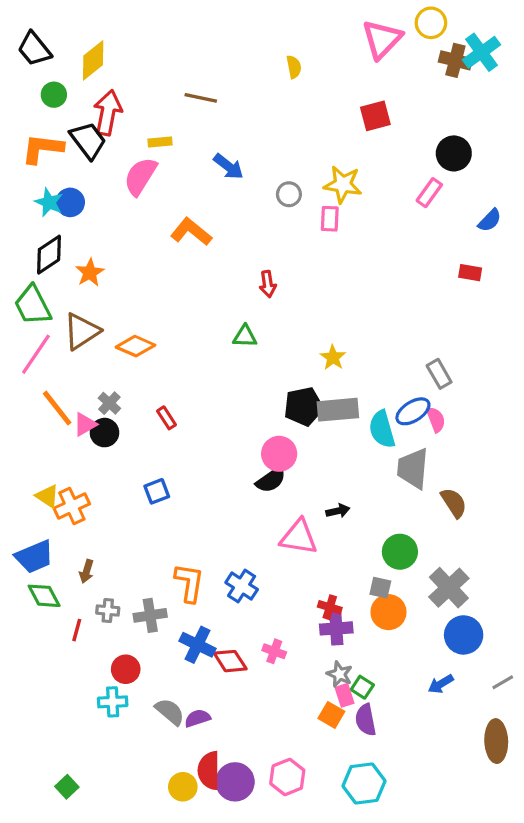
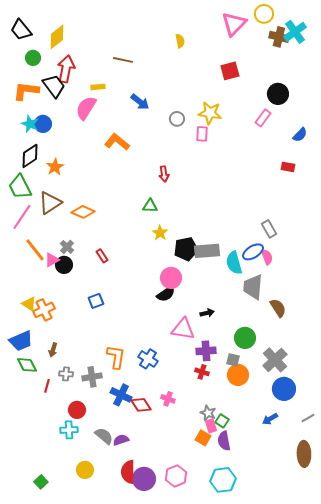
yellow star: (333, 357) -> (160, 233), moved
purple cross: (336, 628) -> (206, 351), moved
yellow circle: (183, 787) -> (85, 470), moved

